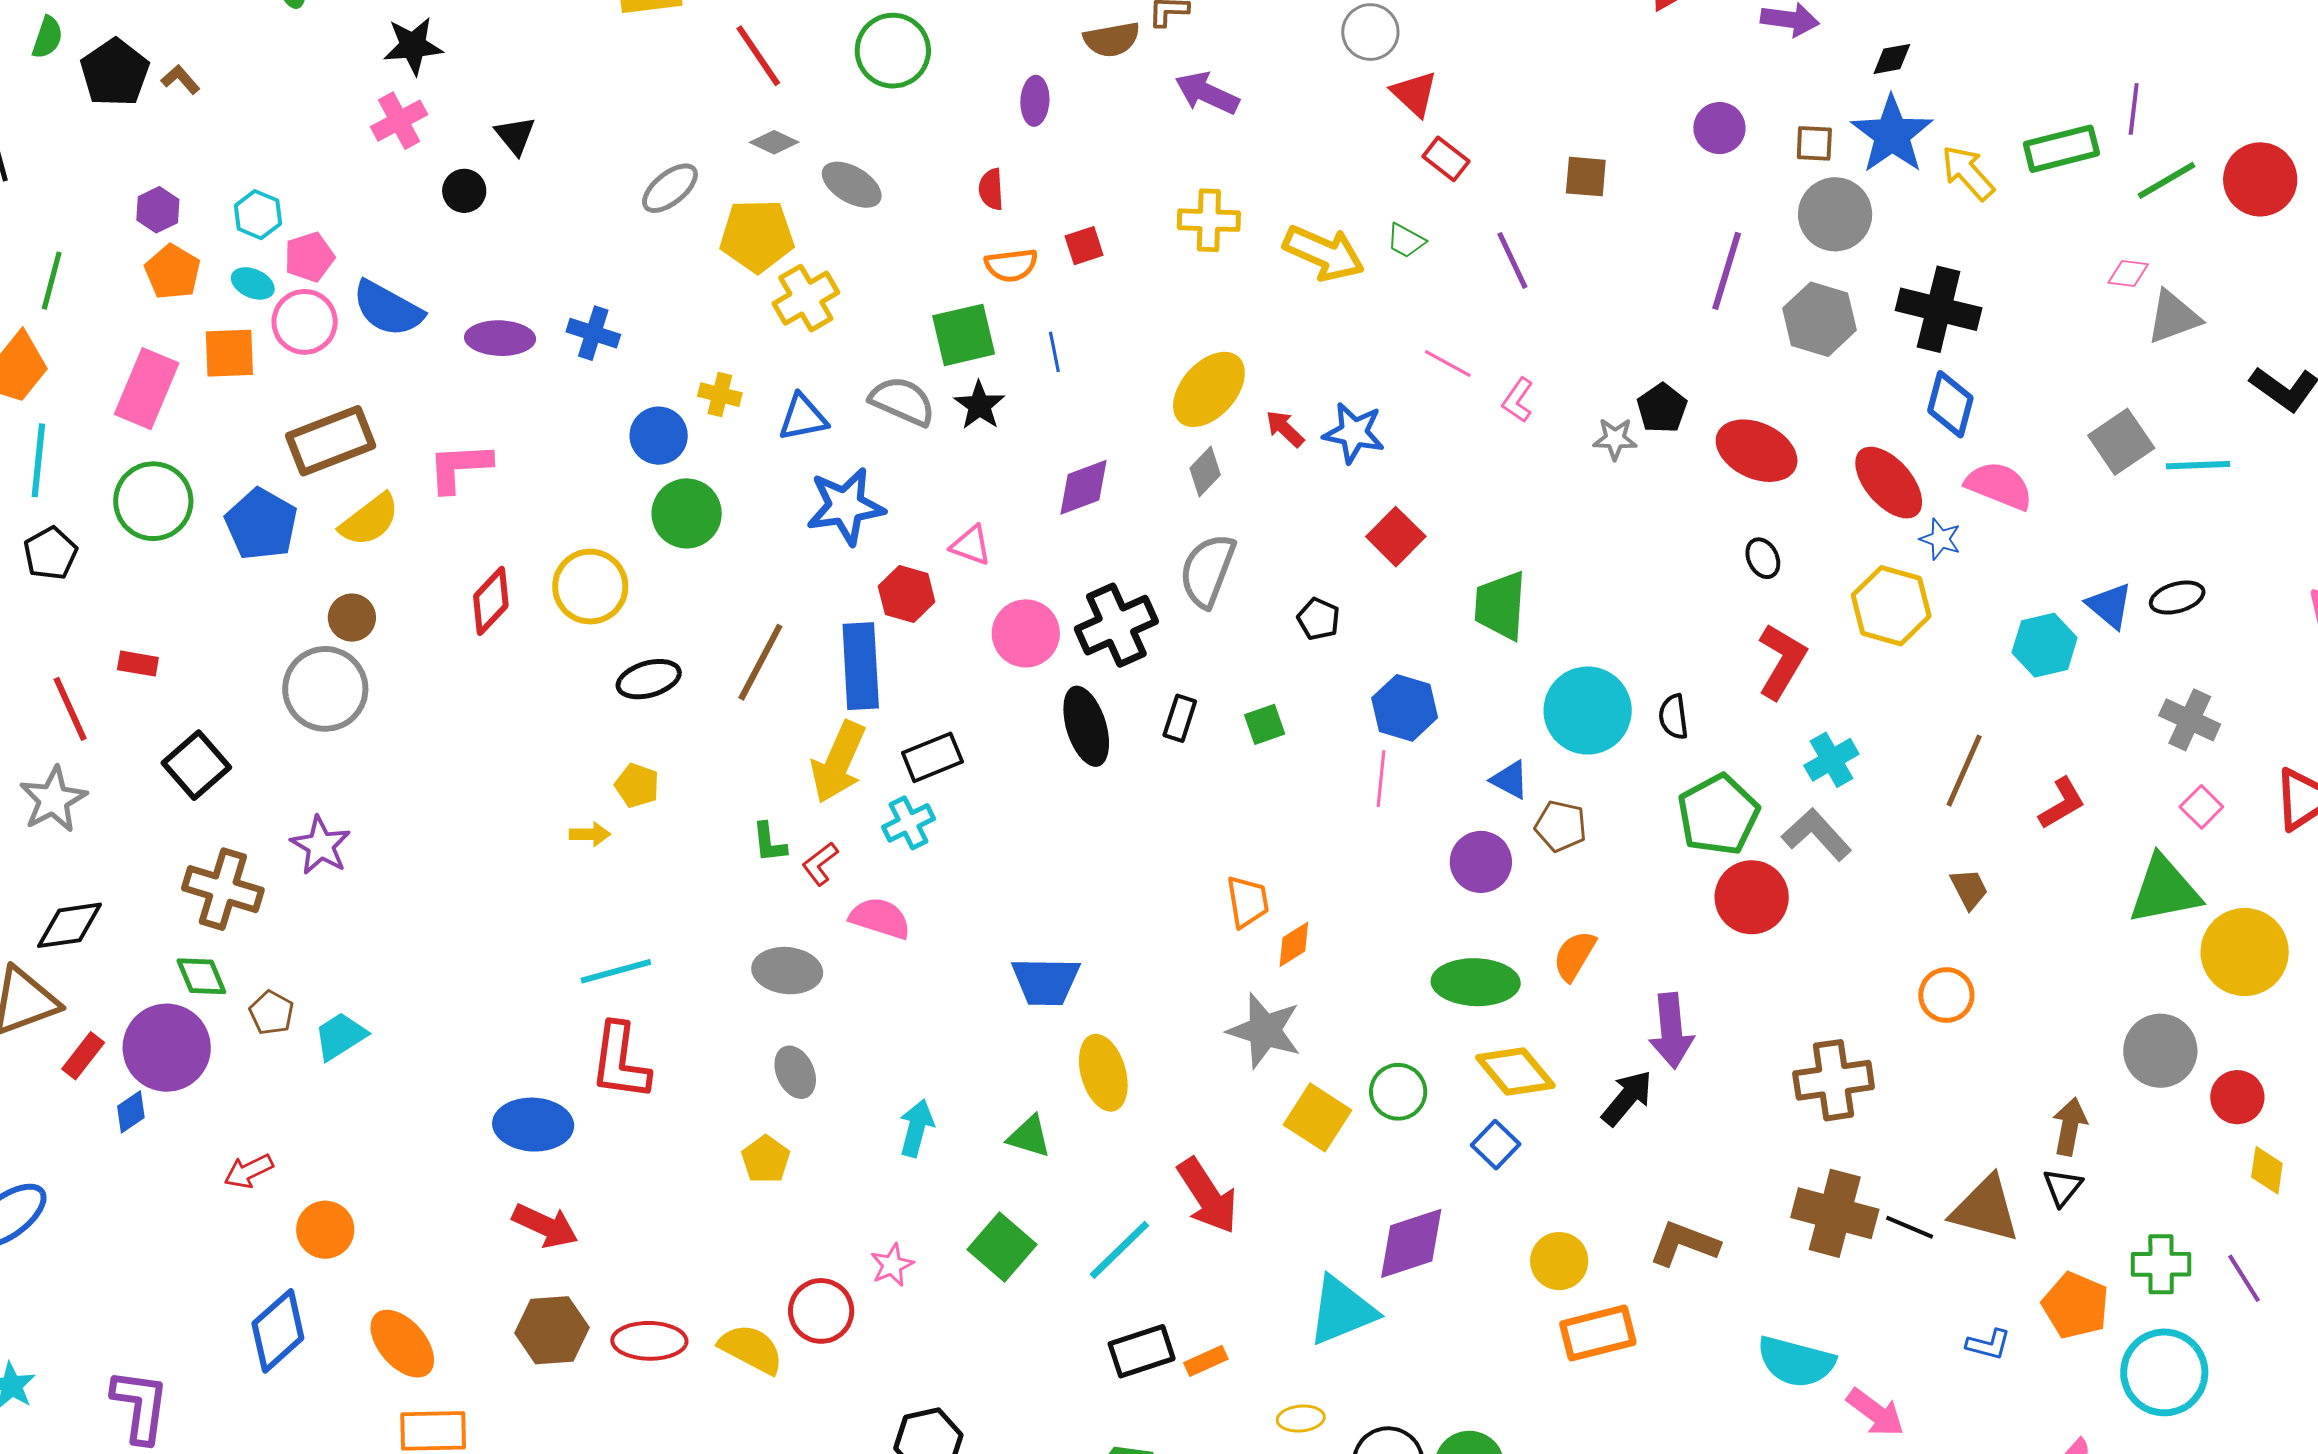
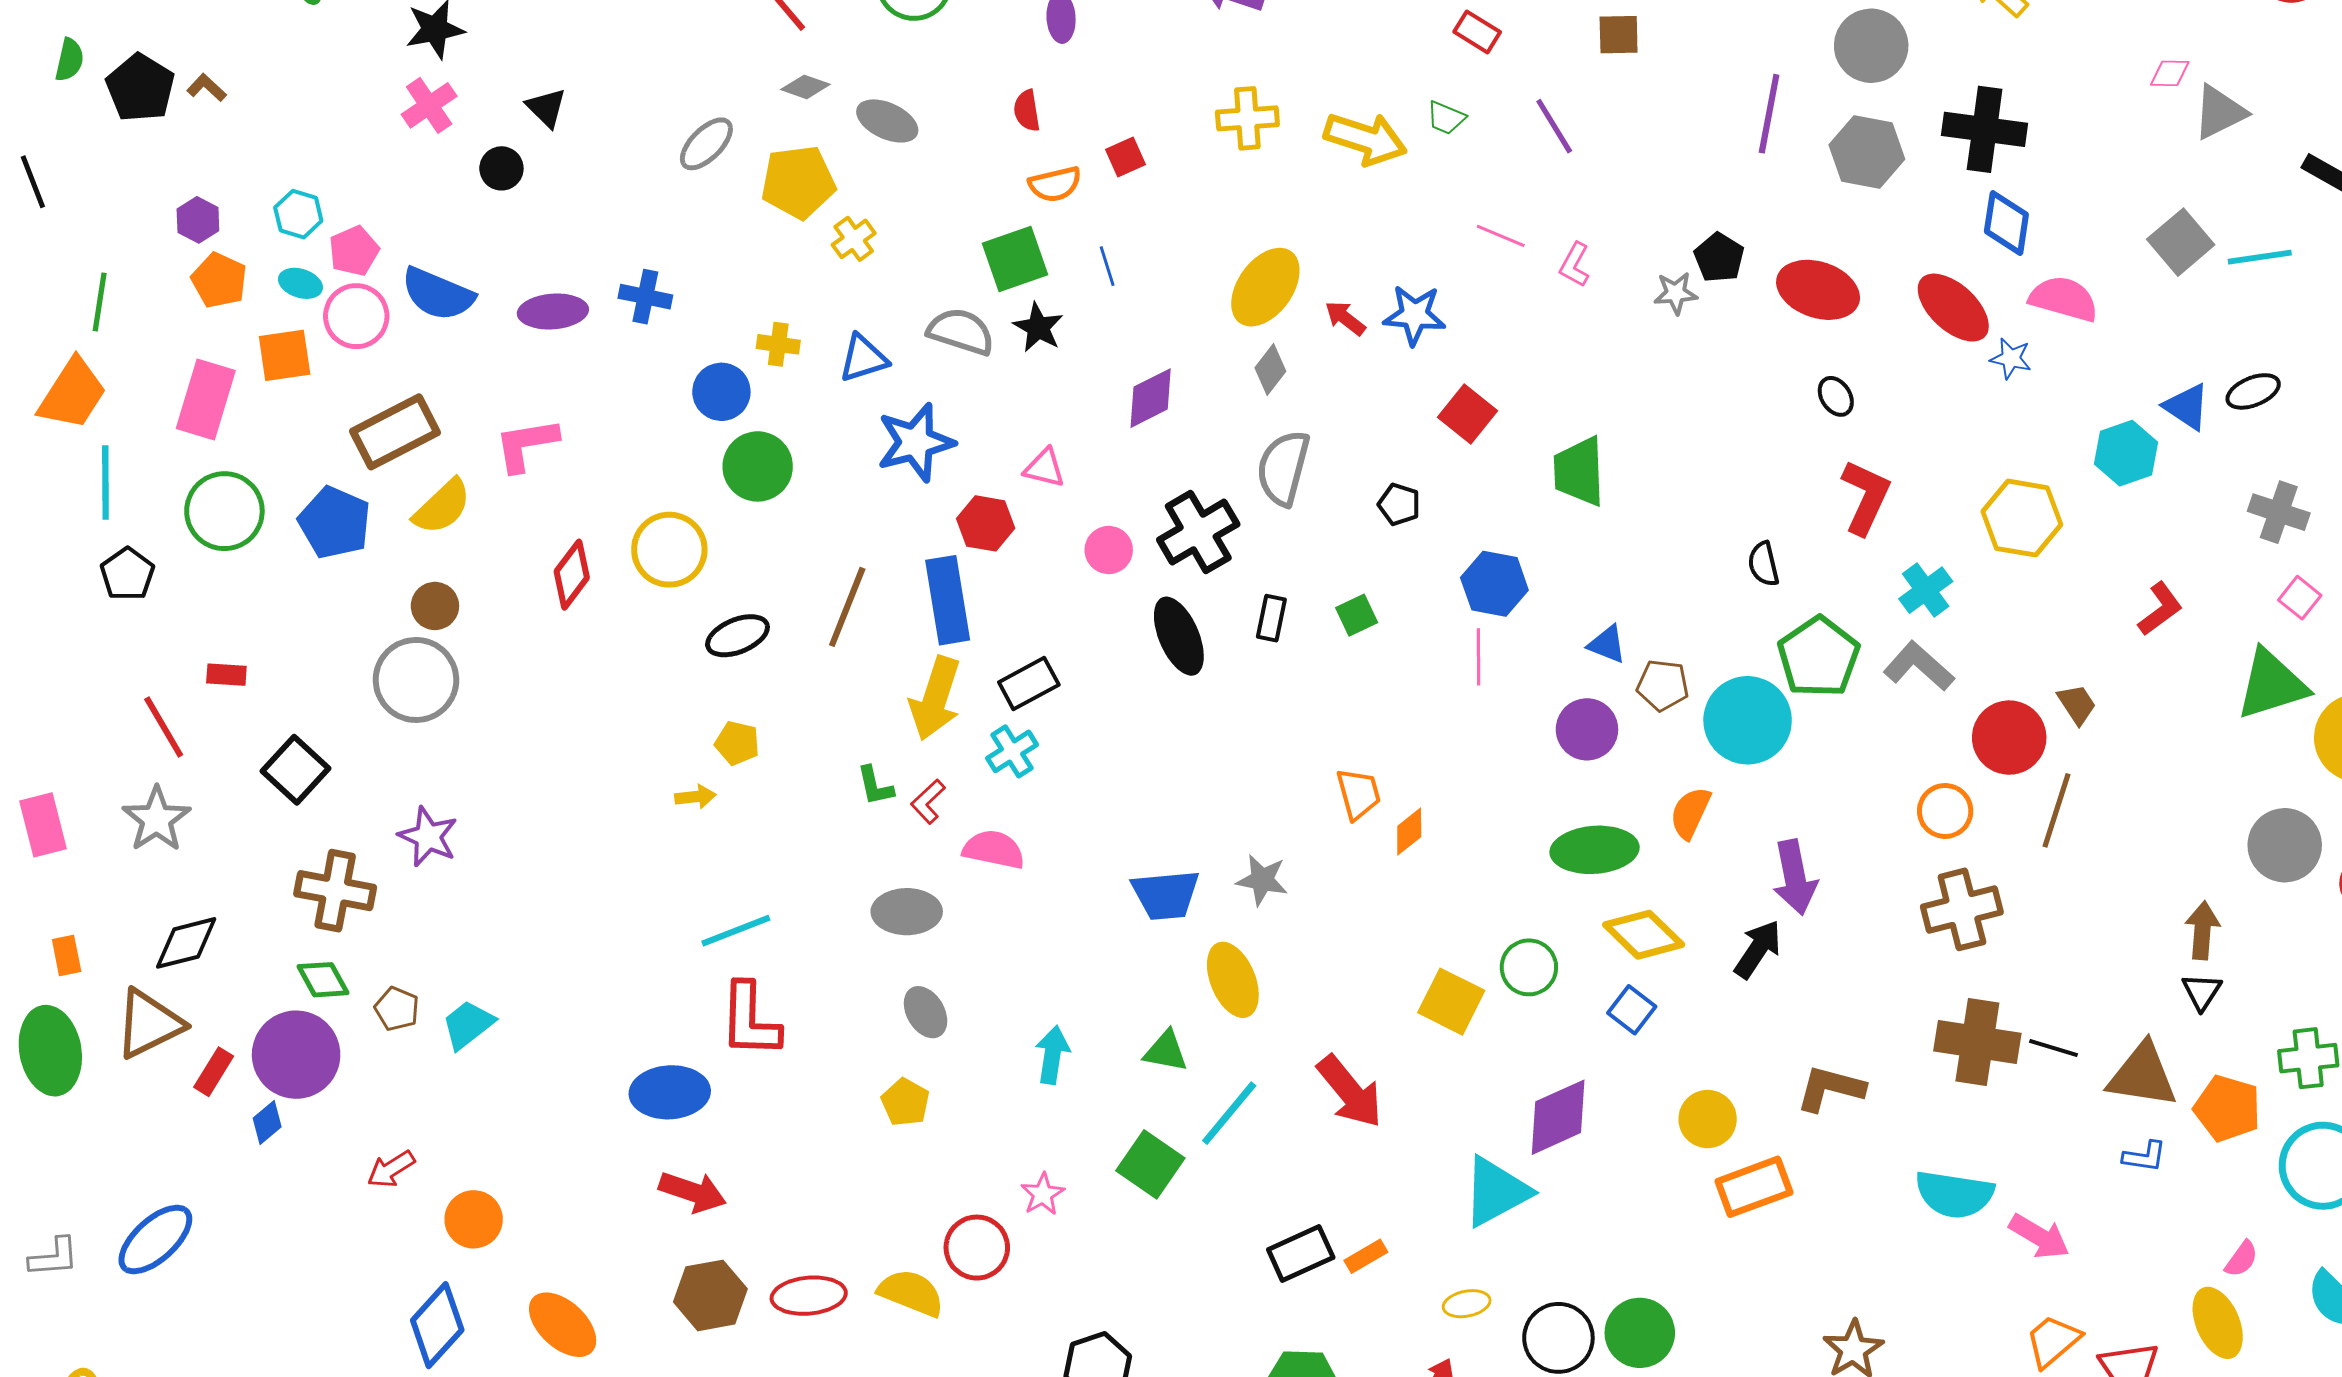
yellow cross: (806, 298) -> (854, 239), size x0.7
yellow hexagon: (1891, 606) -> (2022, 518), moved
pink circle: (1026, 633) -> (1109, 550), size x0.7
cyan circle: (1588, 711) -> (1748, 720), moved
brown line: (1964, 771) -> (2056, 810), moved
red circle: (1752, 897) -> (2009, 738), moved
orange circle: (1946, 995) -> (1945, 811), moved
gray star: (1264, 1030) -> (1262, 880), moved, size x0.7
brown triangle: (1985, 1209) -> (2142, 1075), moved
cyan line: (1119, 1250) -> (1229, 1113), moved

